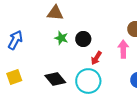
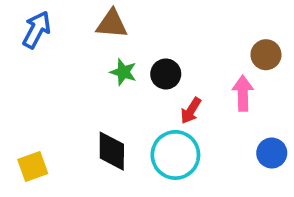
blue arrow: (15, 40) -> (37, 30), moved
yellow square: (14, 77) -> (33, 166), moved
black diamond: (55, 79) -> (112, 151), turned 40

